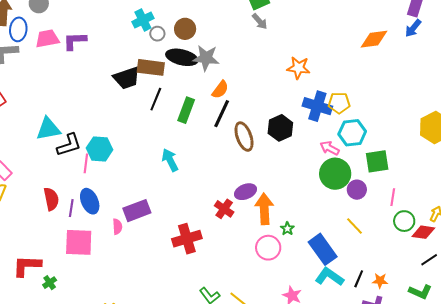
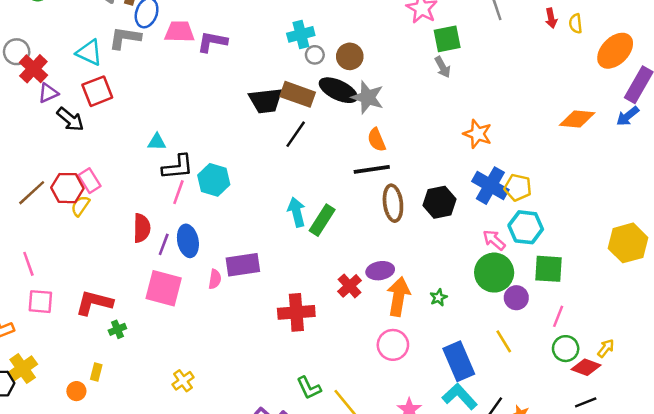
orange semicircle: (220, 90) -> (376, 140), turned 108
green rectangle: (186, 110) -> (322, 220), moved
black line: (222, 114) -> (372, 169), turned 44
cyan triangle: (48, 129) -> (157, 142), size x0.6
pink line: (86, 163) -> (178, 192), moved
green star: (287, 229) -> (439, 297), moved

